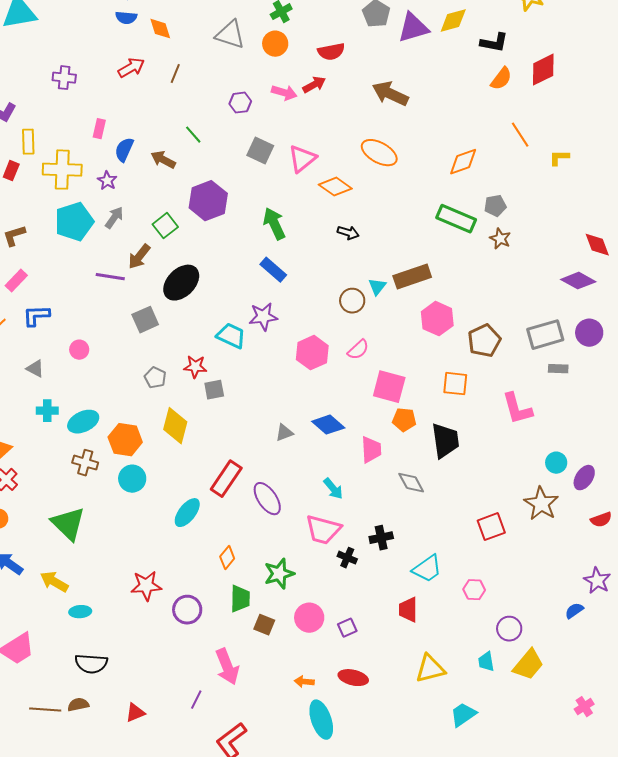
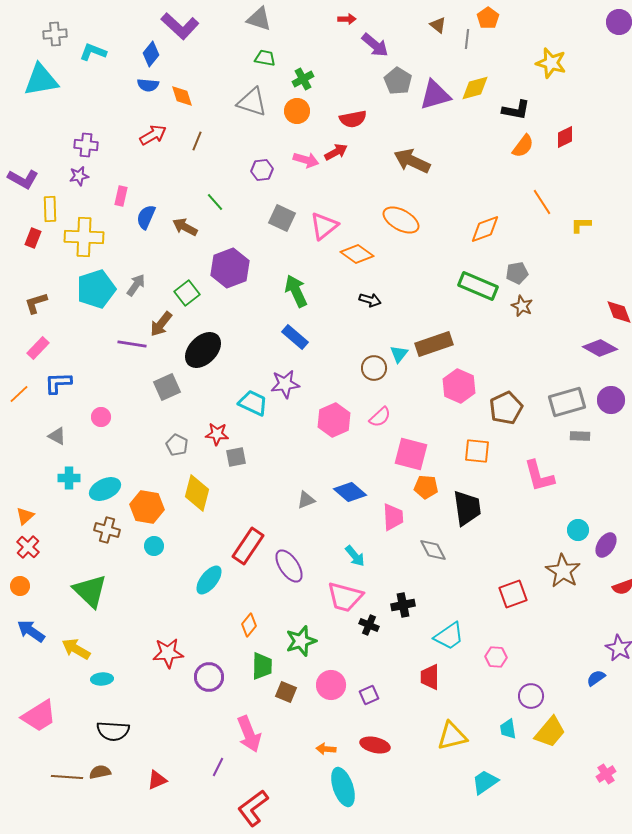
red diamond: (543, 70) -> (565, 137), size x0.7
purple star: (107, 181) -> (79, 176), moved, turned 30
cyan circle: (132, 479) -> (154, 546), size x0.7

